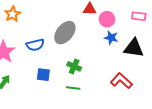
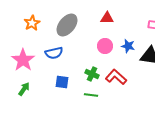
pink circle: (107, 19) -> (105, 46), moved
gray ellipse: (65, 33) -> (67, 25), moved
red L-shape: (121, 81) -> (116, 77), moved

